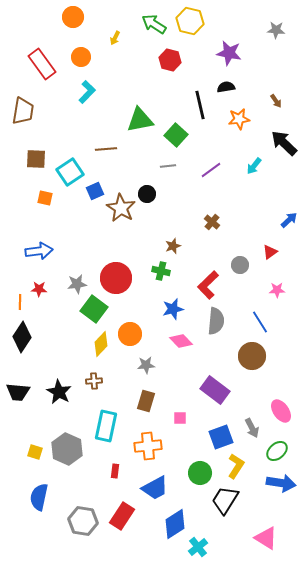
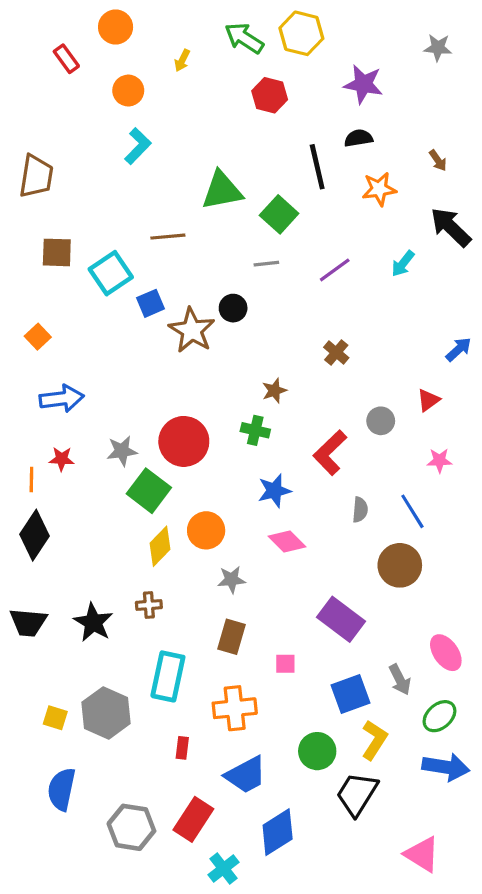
red rectangle: (42, 64) -> (66, 59), moved, size x0.6
orange square: (45, 198) -> (38, 337), moved, turned 35
gray semicircle: (216, 321) -> (360, 510), moved, size x0.6
cyan cross: (198, 547) -> (224, 869), moved

